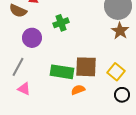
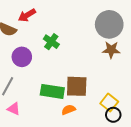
green cross: (61, 23) -> (51, 42), turned -35
brown star: (120, 31) -> (111, 50), turned -30
yellow square: (116, 72) -> (109, 103), moved

